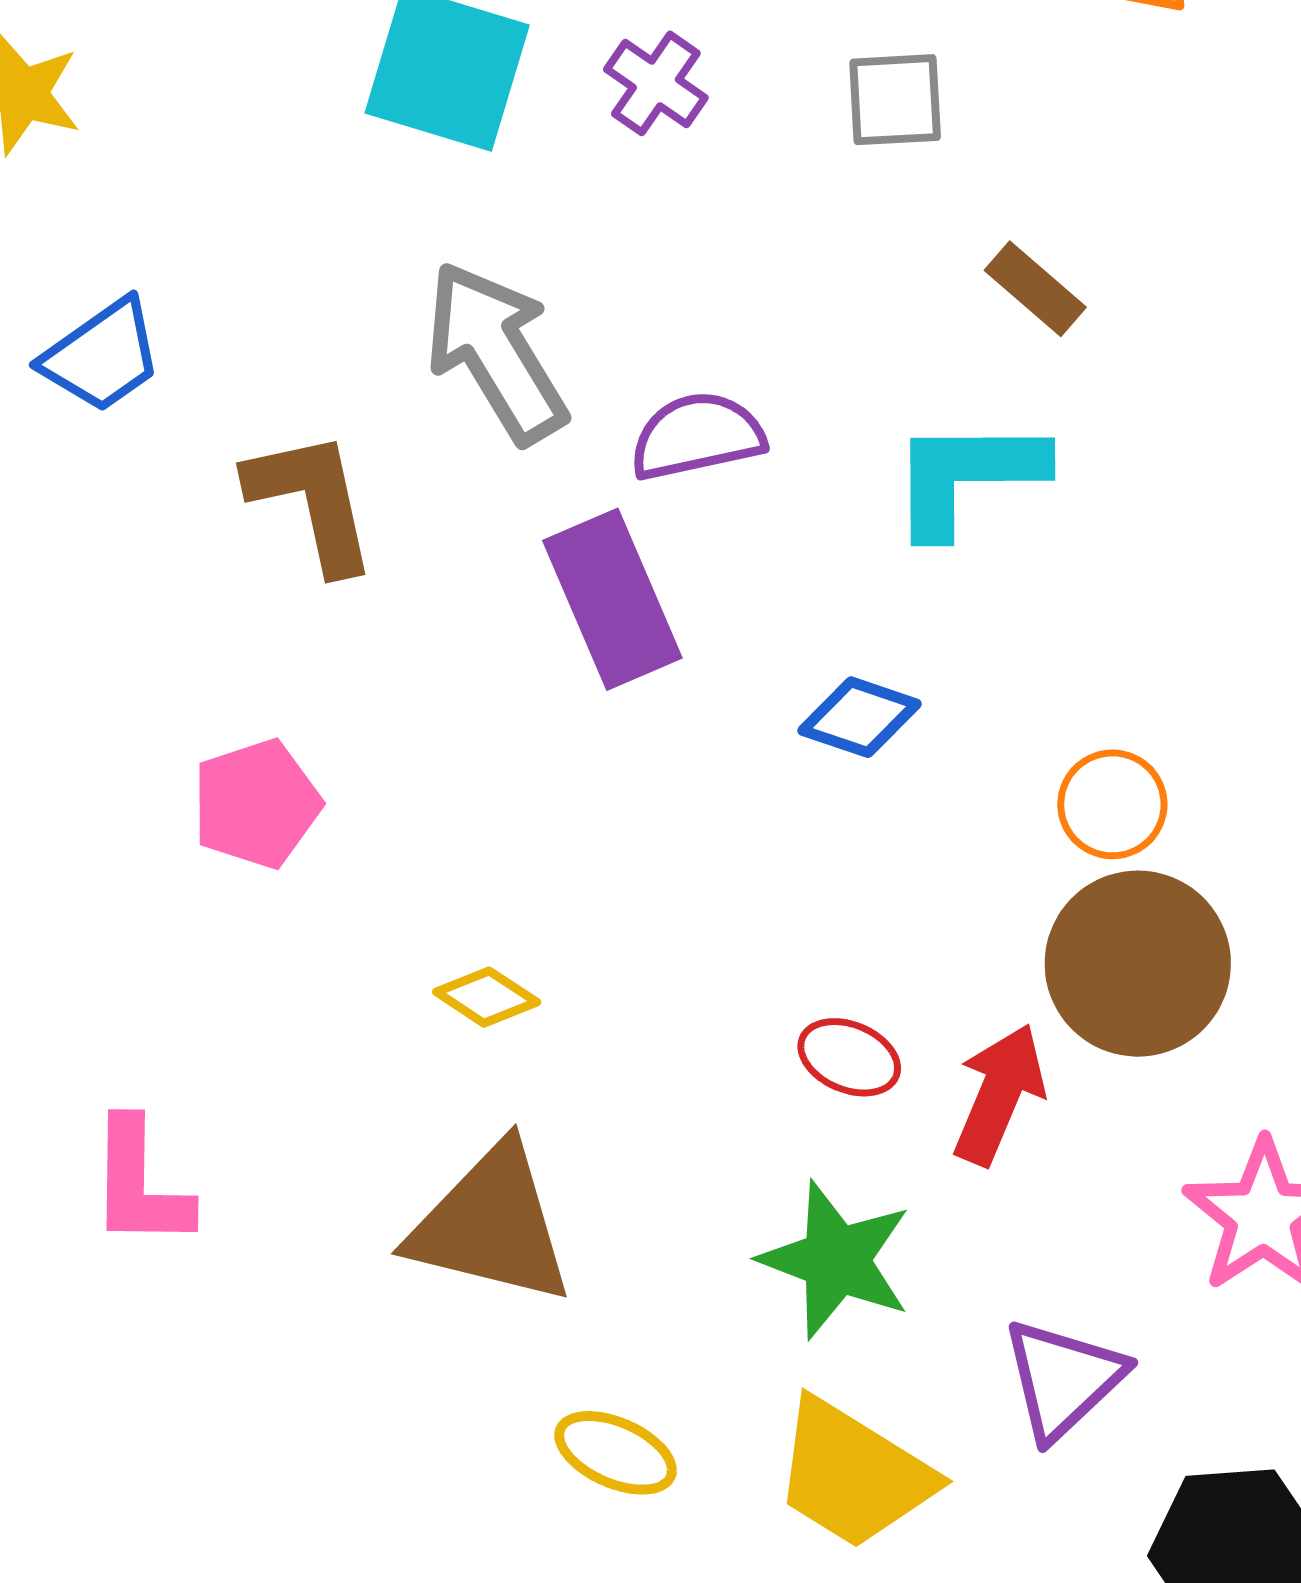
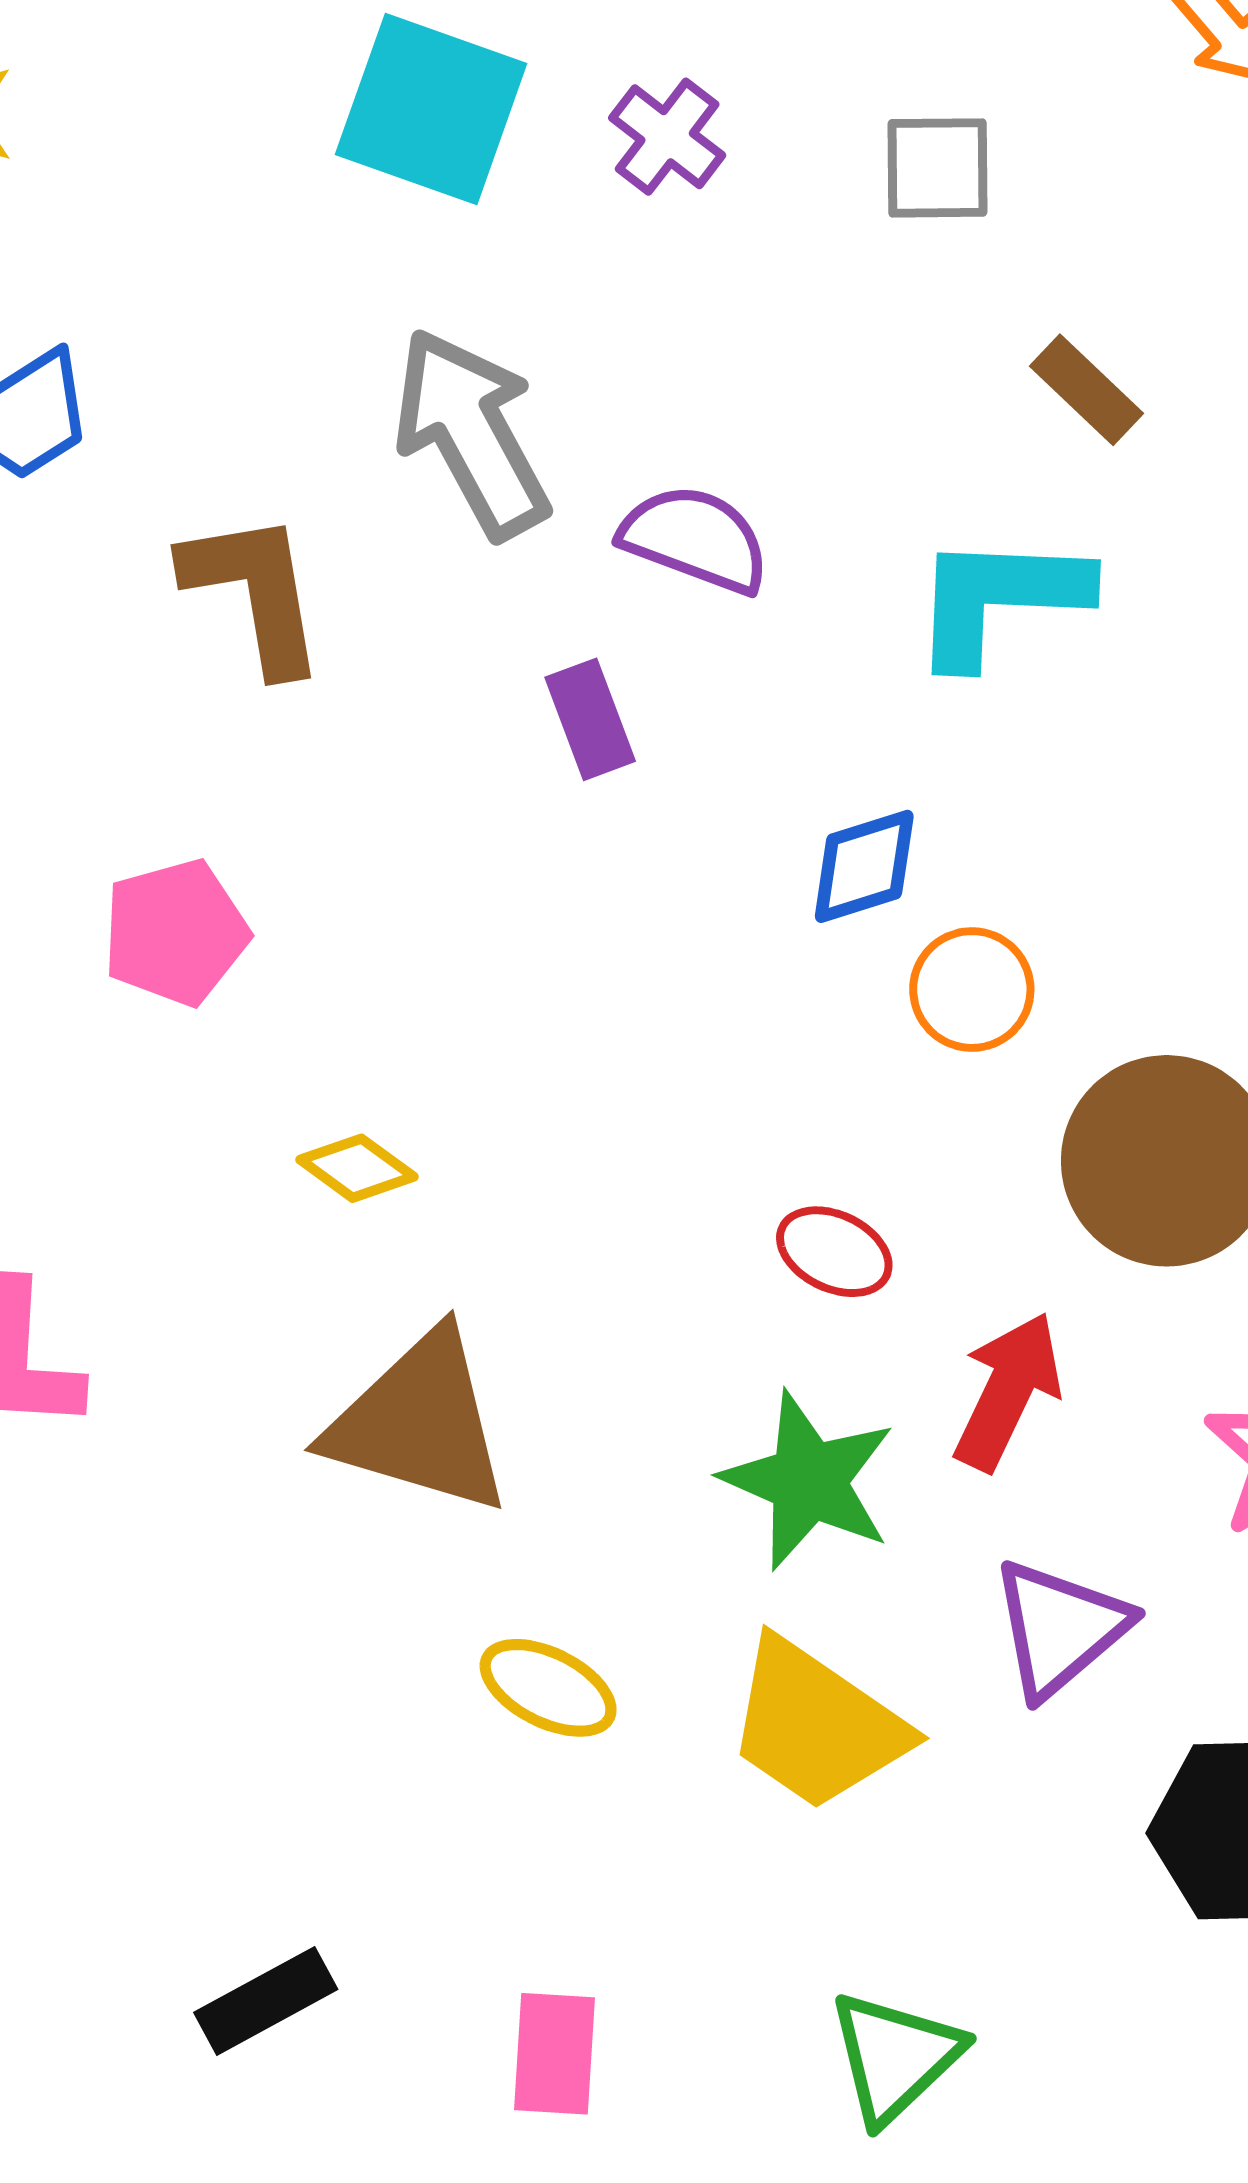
purple semicircle: (697, 436) -> (695, 539), turned 30
purple rectangle: (612, 599) -> (590, 719), size x0.6
blue diamond: (860, 717) -> (864, 866), turned -39
orange circle: (1112, 804) -> (972, 990), moved
yellow diamond: (487, 997) -> (357, 1168), moved
red arrow: (999, 1094) -> (1008, 1391), moved

